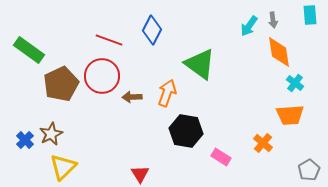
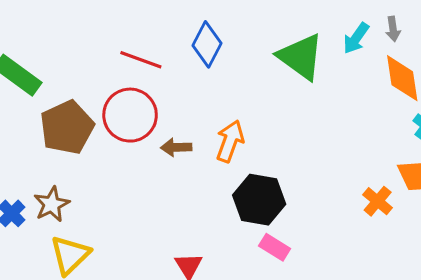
green triangle: (200, 64) -> (301, 57), moved
orange cross: (263, 143) -> (378, 201), moved
pink rectangle: (221, 157) -> (275, 247), moved

